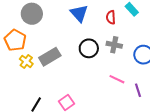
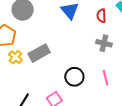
black circle: (89, 48) -> (74, 77), moved
pink line: (117, 79) -> (106, 78), turned 49

